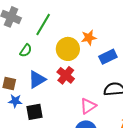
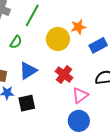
red cross: (66, 75) -> (64, 74), moved

